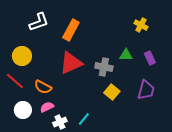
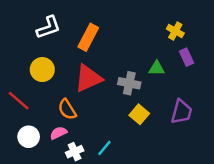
yellow circle: (22, 56) -> (42, 70), moved
purple rectangle: (150, 58) -> (186, 57), moved
orange semicircle: (43, 87) -> (67, 109), moved, turned 30

